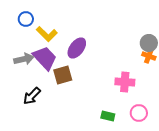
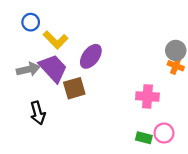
black arrow: (32, 96) -> (38, 113), turned -60
green rectangle: (108, 116) -> (144, 138), moved

